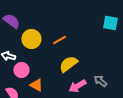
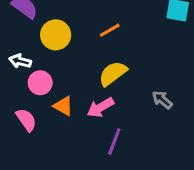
orange line: (59, 40) -> (110, 30), moved
pink arrow: (77, 86) -> (100, 107), moved

